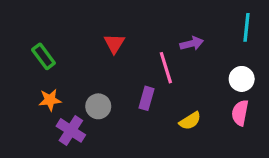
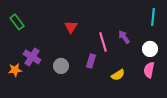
purple arrow: (192, 43) -> (124, 37), moved, turned -112
green rectangle: (43, 56) -> (17, 22), moved
orange star: (50, 100) -> (15, 70), moved
purple cross: (71, 130) -> (32, 57), moved

